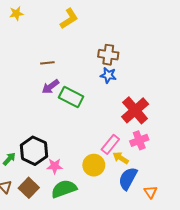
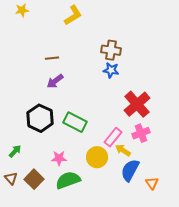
green rectangle: (71, 97) -> (75, 122), moved
black hexagon: (34, 151) -> (40, 118), moved

